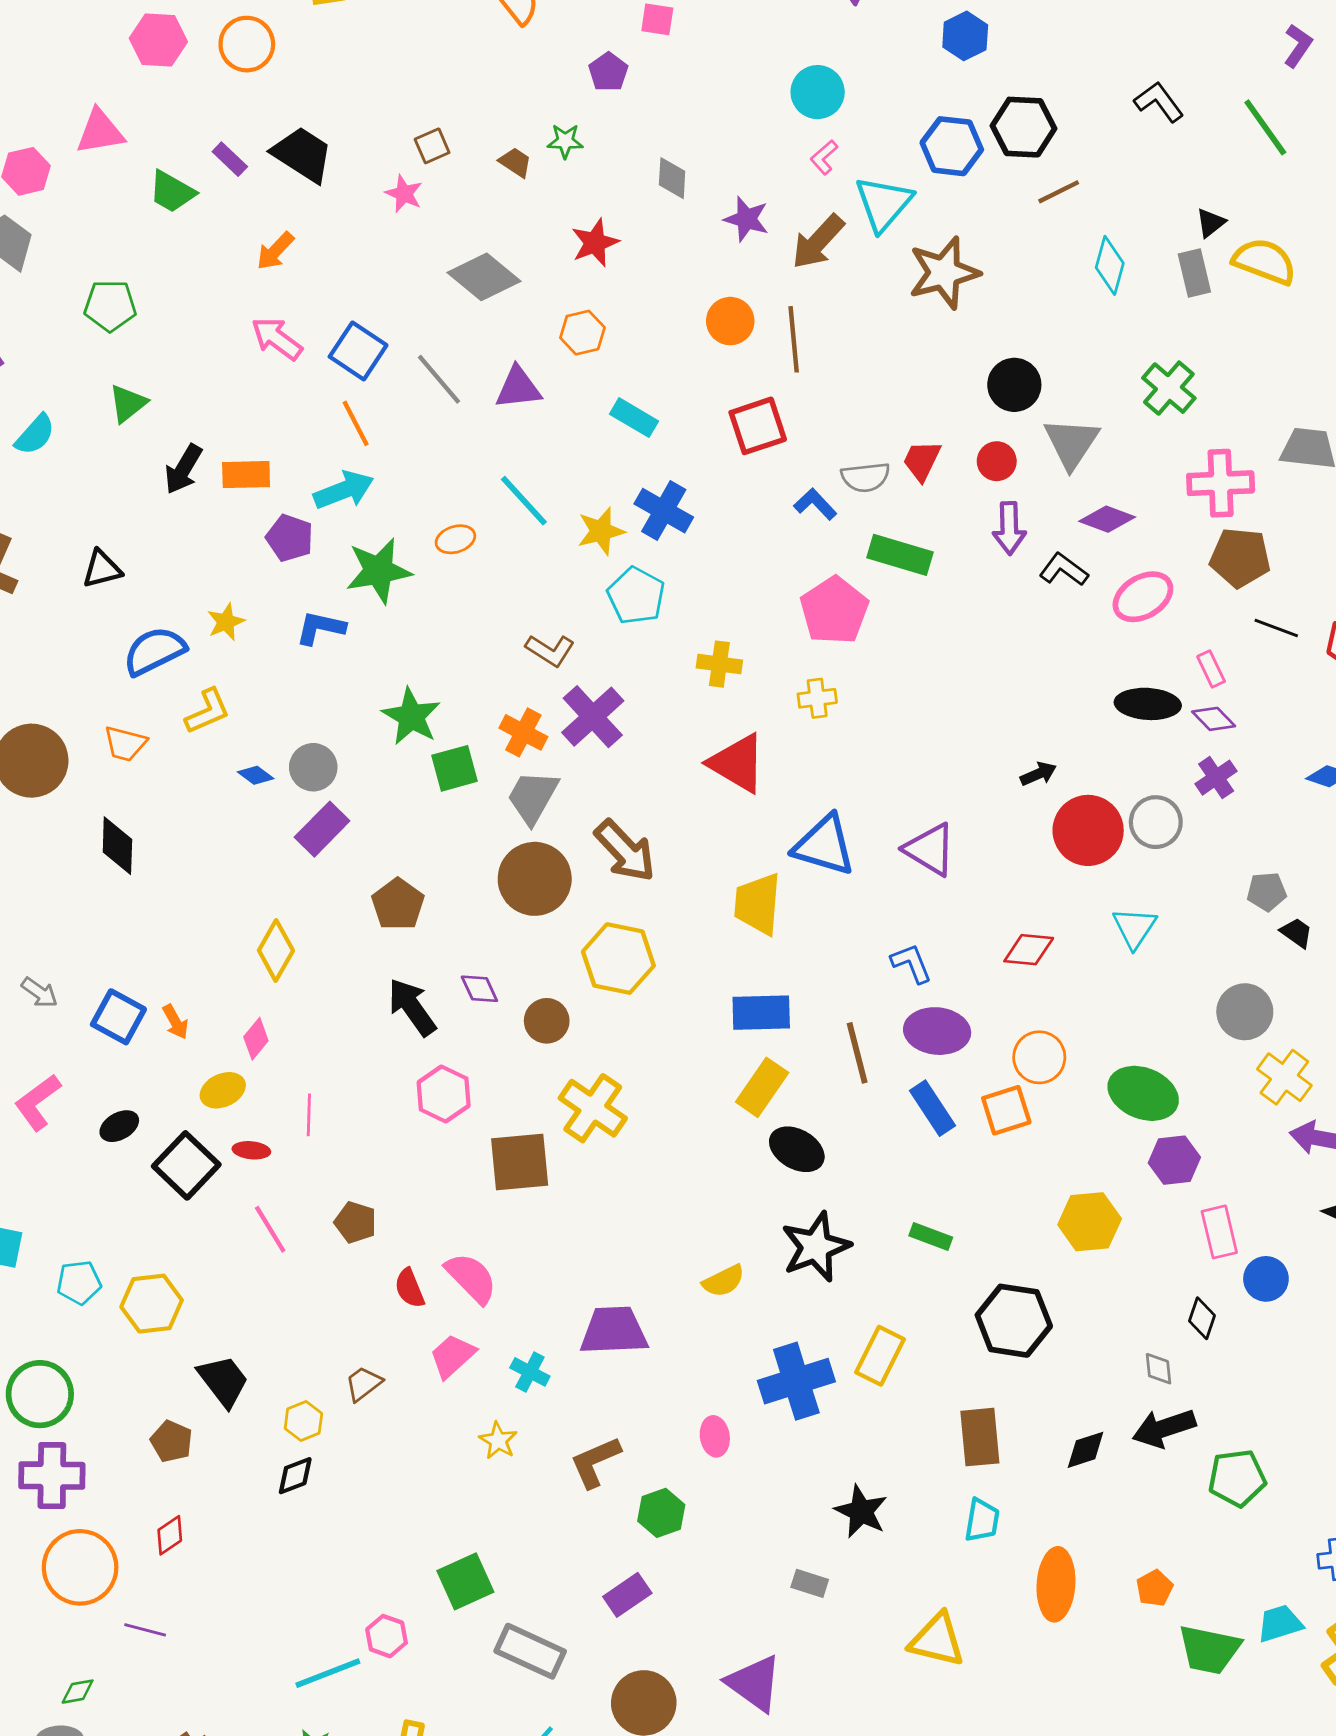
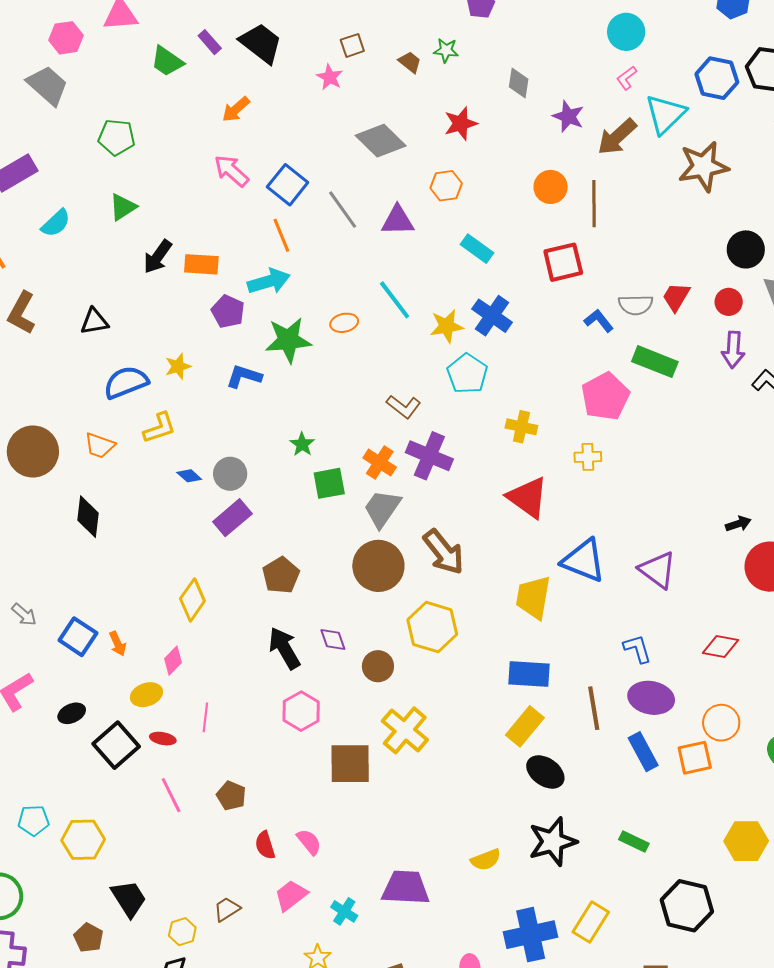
green star: (411, 716) -> (302, 444), size x0.6
purple cross: (593, 717) -> (429, 456), turned -30
pink semicircle: (471, 1278) -> (309, 842), size x0.7

